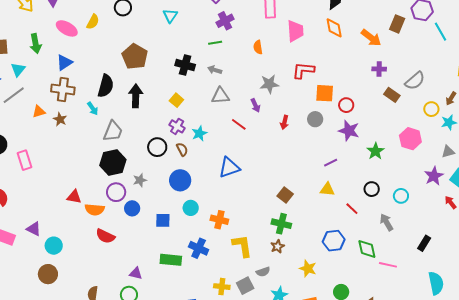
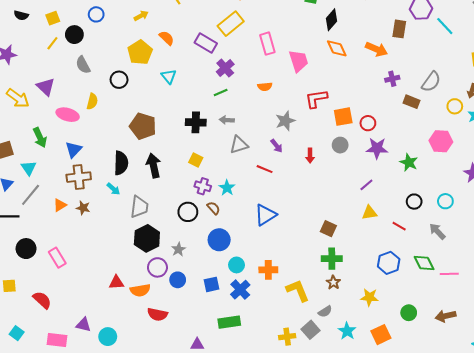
orange semicircle: (258, 47) -> (265, 87), turned -72
blue cross: (199, 248) -> (240, 290), moved, turned 36

